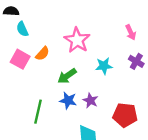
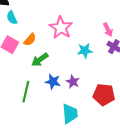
pink arrow: (131, 32) -> (108, 30), moved
green arrow: (67, 76) -> (40, 60), moved

